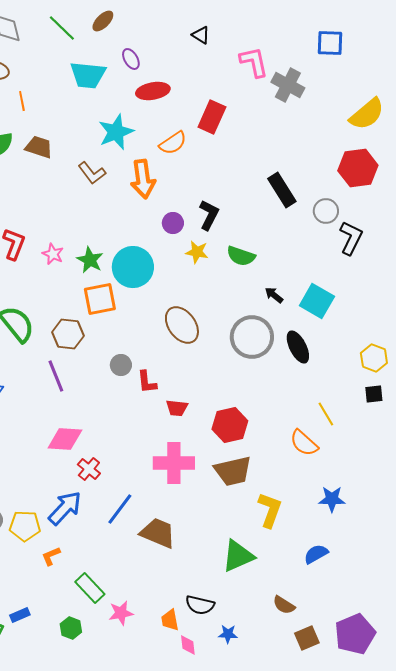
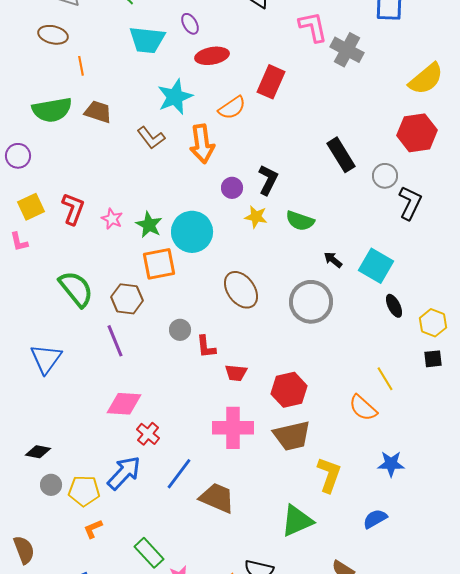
black ellipse: (298, 347) -> (394, 306), moved, size x0.7
orange L-shape: (51, 556) -> (93, 529), moved

